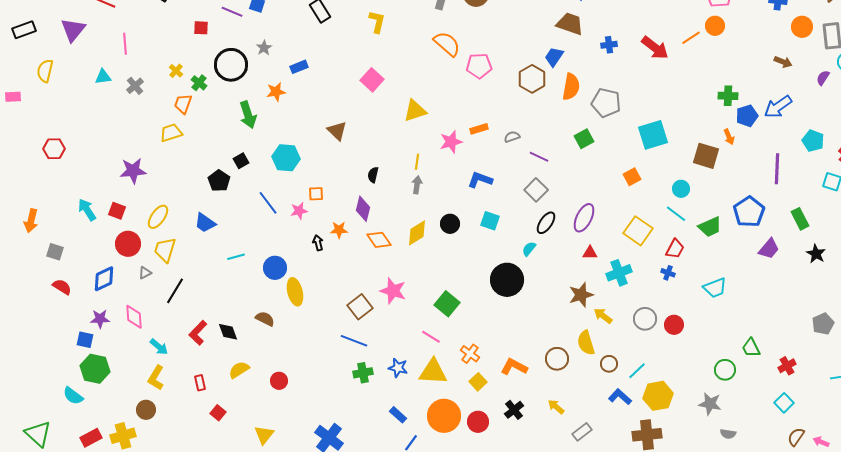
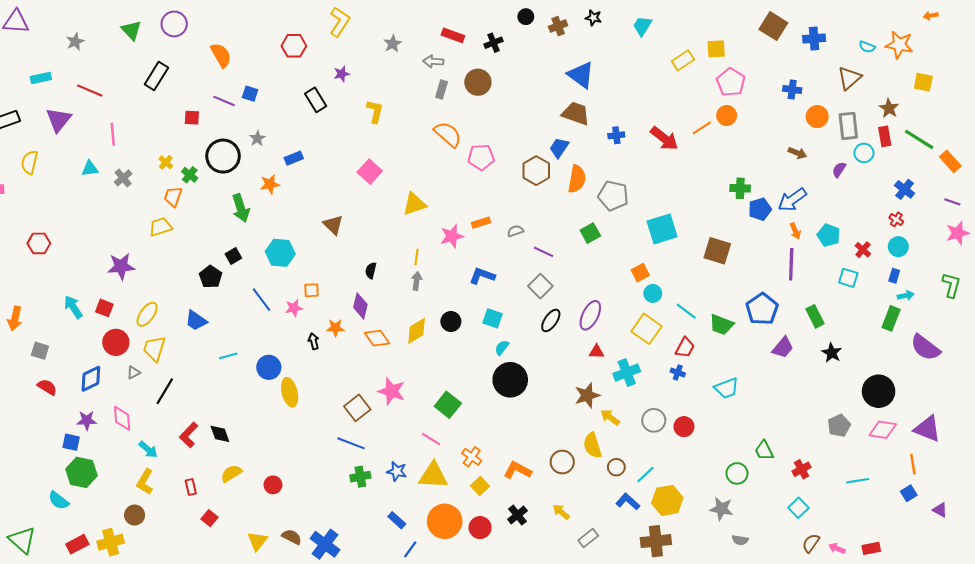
orange arrow: (729, 137) -> (795, 231), moved
cyan circle: (681, 189) -> (653, 293), moved
green trapezoid: (710, 227) -> (721, 325), turned 45
cyan semicircle: (529, 249) -> (502, 348), moved
brown semicircle: (265, 319) -> (292, 537), moved

